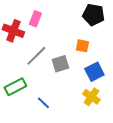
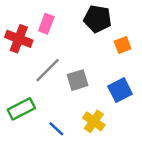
black pentagon: (93, 15) -> (98, 19), moved
orange square: (82, 46) -> (123, 45), moved, turned -32
yellow cross: (91, 97) -> (94, 121), moved

